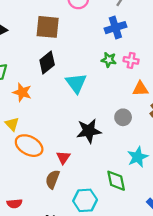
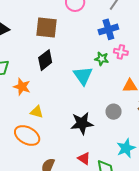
pink cross: (131, 60) -> (121, 52), moved
cyan triangle: (76, 83) -> (83, 76), moved
yellow triangle: (12, 124) -> (37, 112), moved, turned -32
red triangle: (63, 157) -> (84, 158), moved, turned -32

